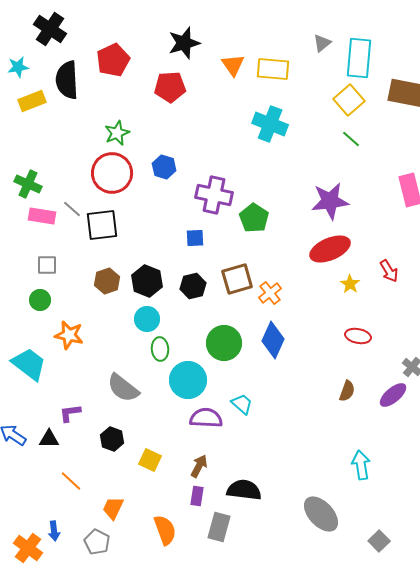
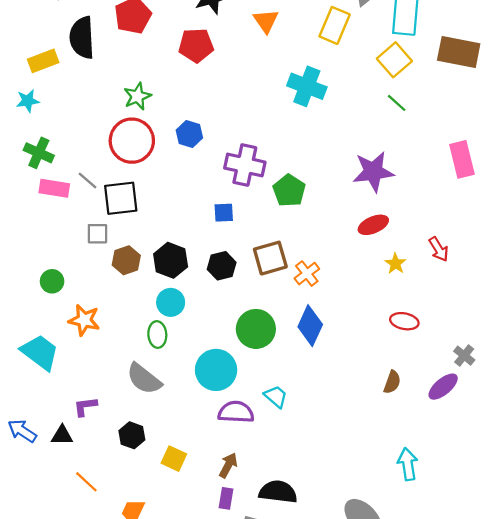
cyan star: (18, 67) -> (28, 101), moved
yellow rectangle: (273, 69) -> (335, 25), moved, turned -72
red ellipse: (330, 249) -> (373, 225), size x0.7
gray square: (47, 265) -> (97, 234), moved
green ellipse: (160, 349) -> (157, 334), moved

